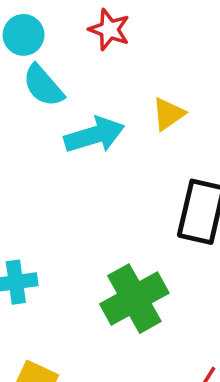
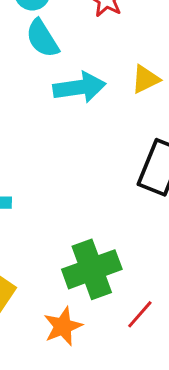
green cross: (134, 299) -> (92, 269), moved

